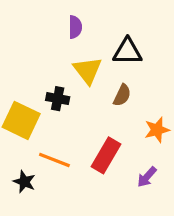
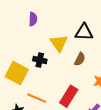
purple semicircle: (75, 27) -> (33, 19), moved

